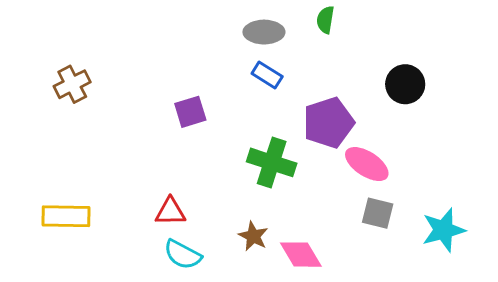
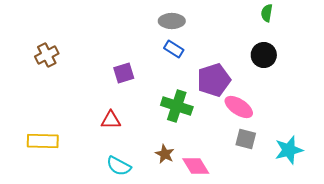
green semicircle: (325, 20) -> (267, 13), moved
red triangle: (170, 212) -> (111, 120), moved

